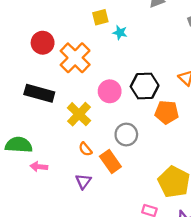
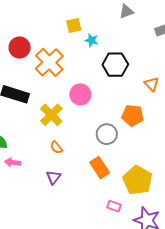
black hexagon: (145, 86) -> (115, 65), moved
gray circle: (126, 135) -> (107, 134), moved
orange rectangle: (110, 162) -> (100, 168), moved

